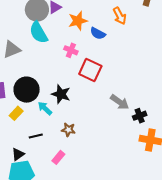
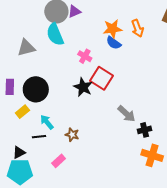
orange star: (78, 21) -> (112, 29), moved
black star: (61, 94) -> (83, 87), moved
cyan arrow: (45, 108) -> (47, 122), moved

